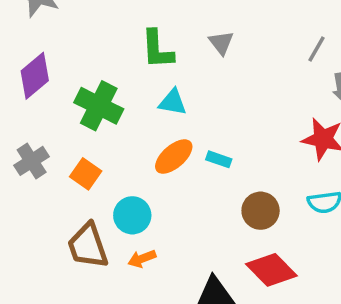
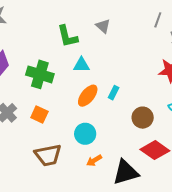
cyan rectangle: (219, 159) -> (114, 93), turned -72
cyan circle: (132, 215) -> (85, 134), moved
brown trapezoid: (88, 246) -> (48, 155), turned -72
orange arrow: (142, 259) -> (94, 160), moved

